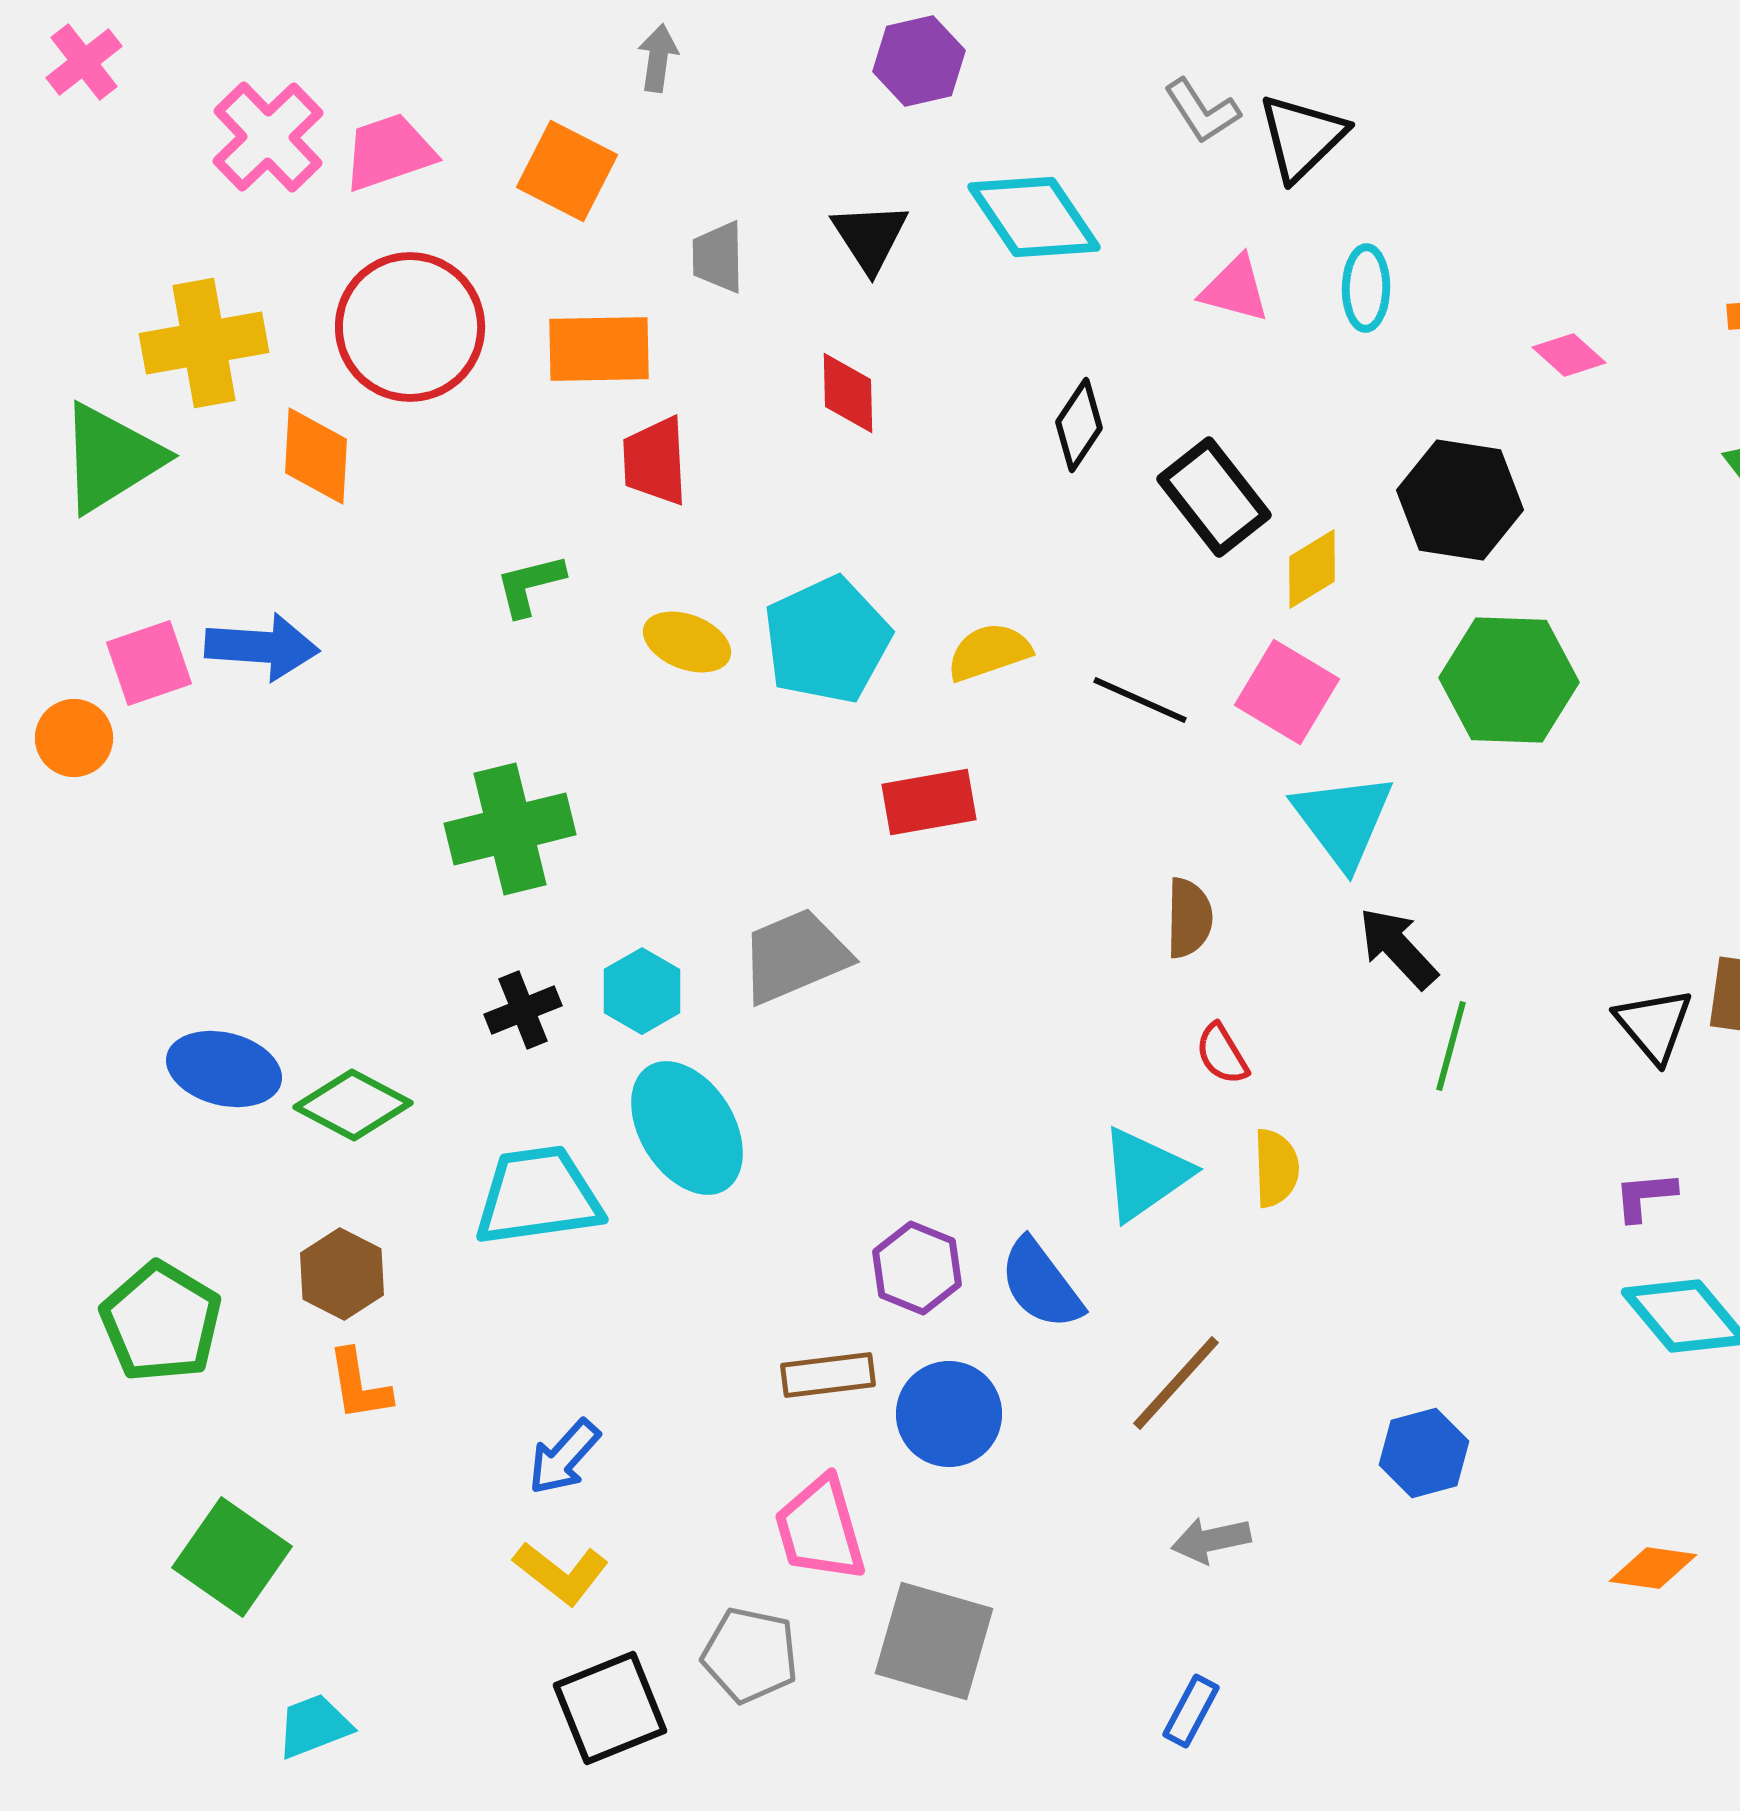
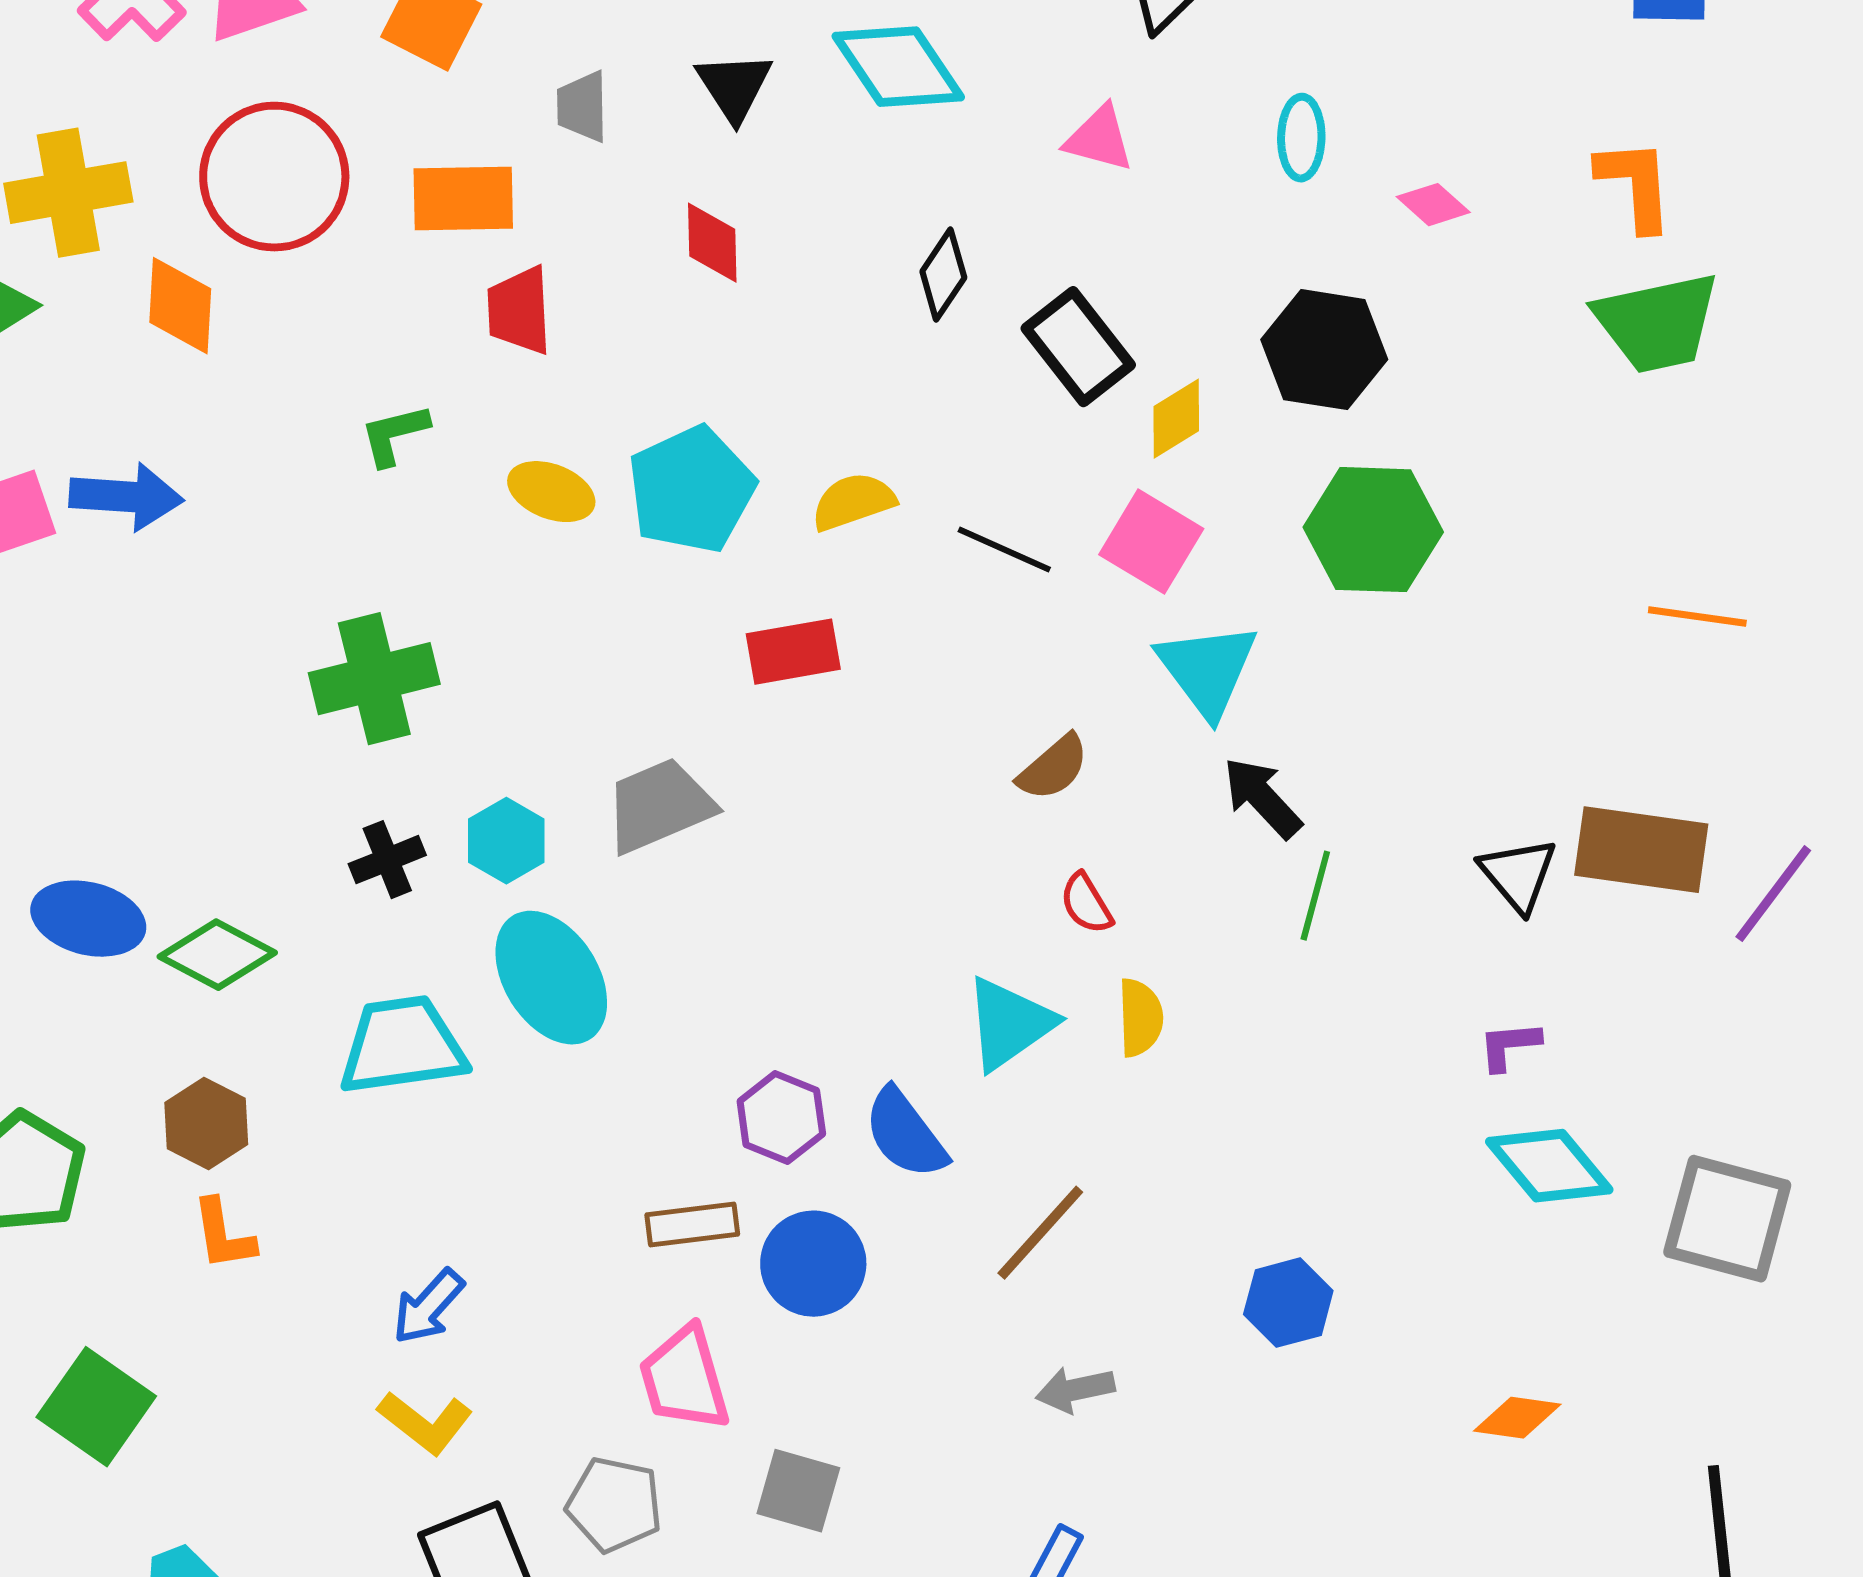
cyan ellipse: (1366, 288) -> (1301, 138), moved
brown semicircle: (1189, 918) -> (1053, 768), turned 48
gray square: (934, 1641) -> (798, 1491), size x0.7

